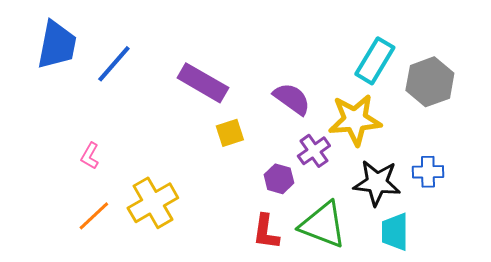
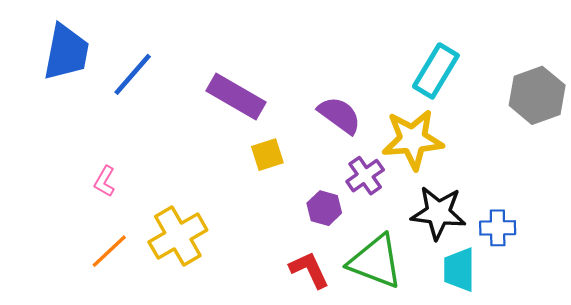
gray hexagon: (430, 82) -> (537, 95), moved
blue cross: (428, 172) -> (498, 228), moved
red L-shape: (266, 232) -> (309, 270), turned 147

